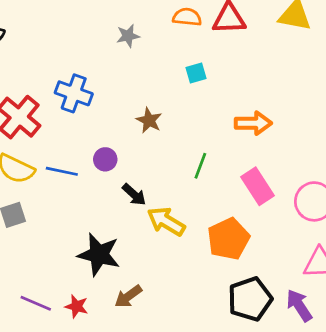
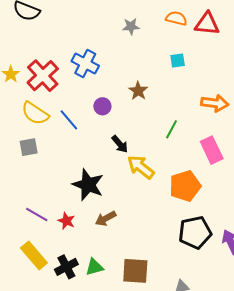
purple circle: (105, 159) -> (102, 106), moved
blue line: (62, 171) -> (69, 120), turned 30

